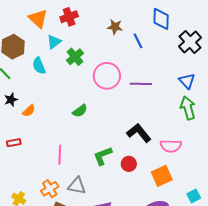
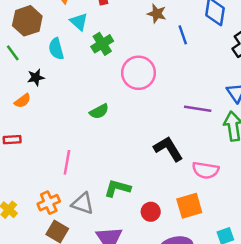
cyan triangle: (54, 42) -> (79, 22), turned -49
purple line: (141, 84) -> (198, 109), moved
black star: (11, 100) -> (36, 77), moved
orange semicircle: (29, 111) -> (23, 101), moved
green L-shape: (103, 156) -> (117, 188), moved, turned 30
red circle: (129, 164) -> (151, 212), moved

